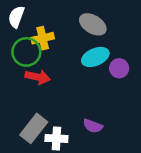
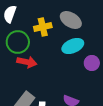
yellow cross: (43, 38) -> (43, 27), moved
purple circle: (119, 68) -> (92, 63), moved

